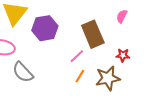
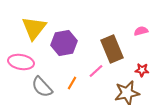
pink semicircle: (122, 16) -> (141, 31), turned 48
orange line: (80, 76) -> (72, 83), moved

